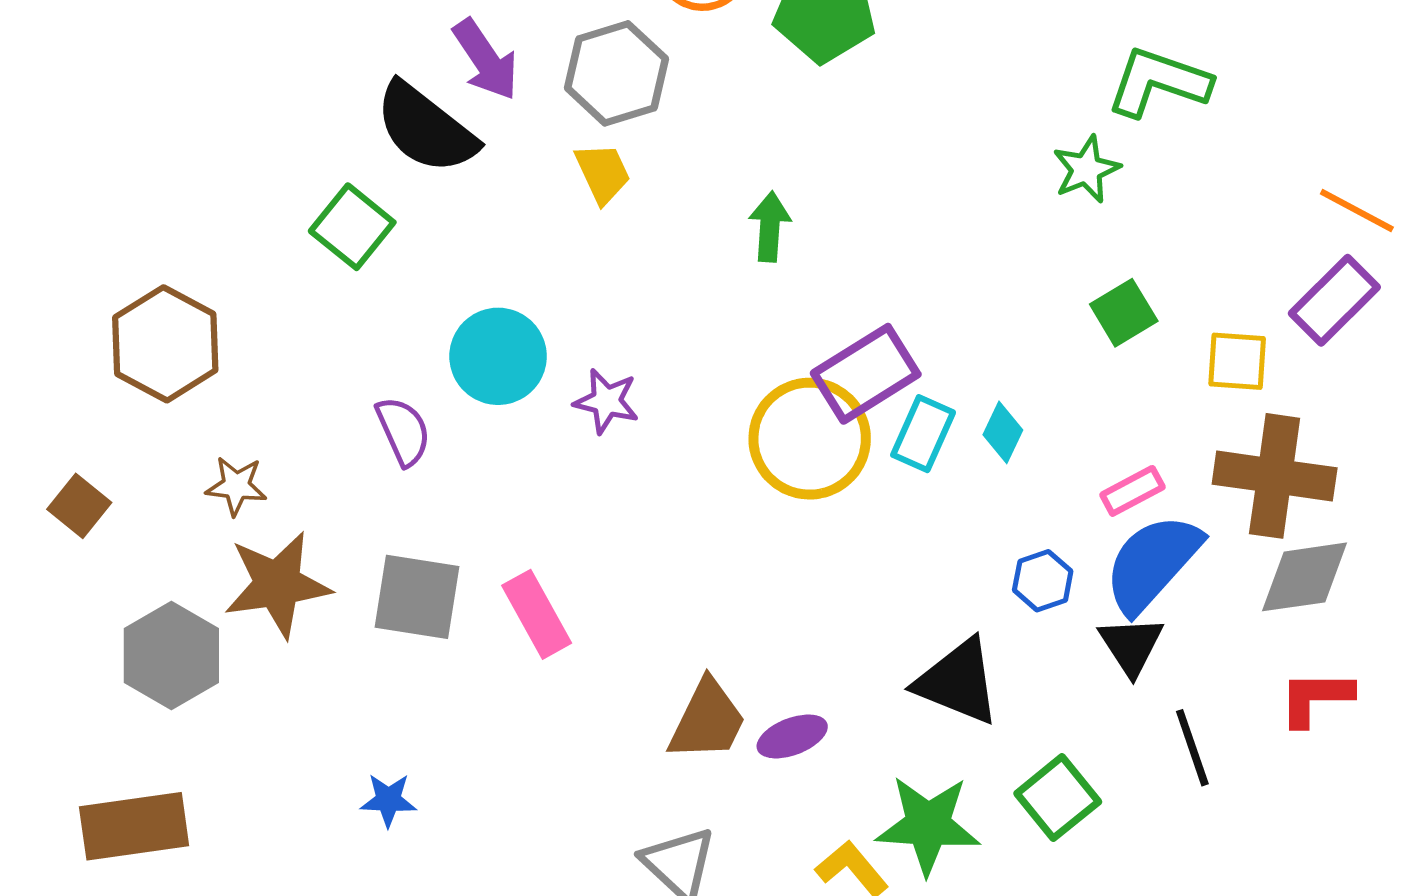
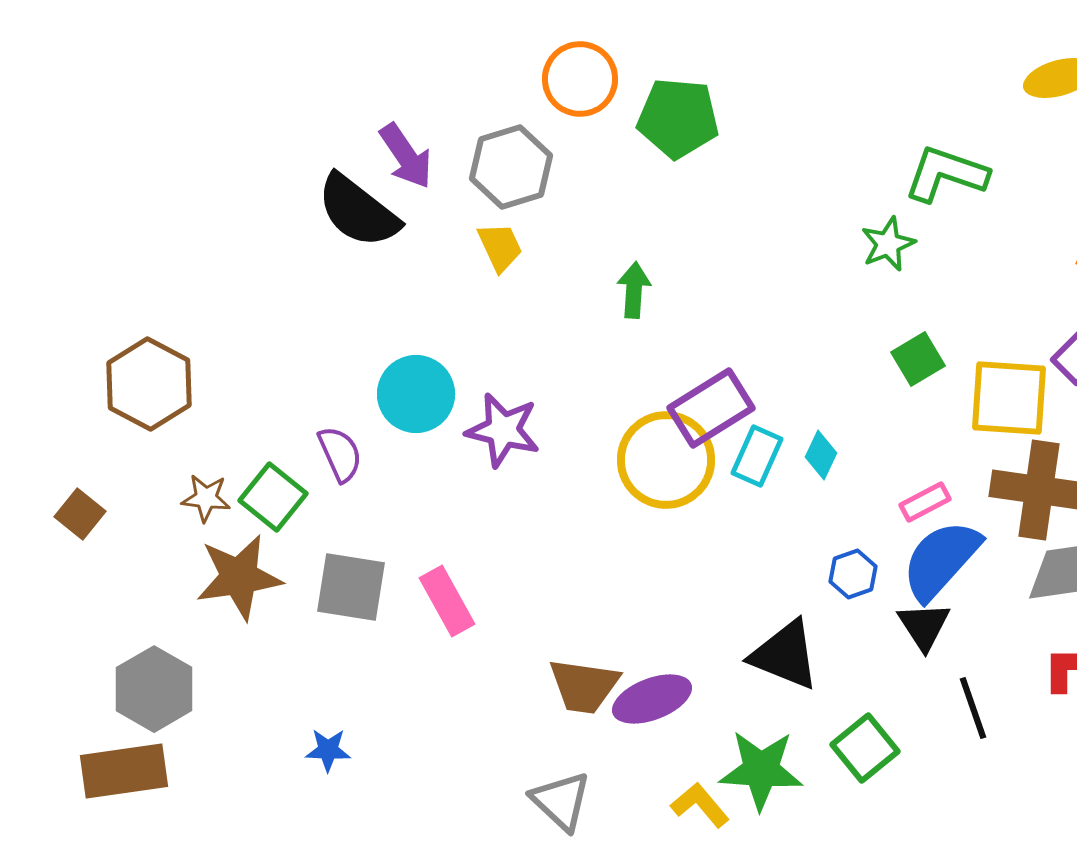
green square: (352, 227) -> (273, 497), moved
yellow square: (1237, 361) -> (1009, 398), size x1.6
purple star: (606, 401) -> (503, 430), size x1.4
gray hexagon: (171, 655) -> (154, 689), moved
brown trapezoid: (707, 720) -> (584, 686), turned 72
purple ellipse: (792, 736) -> (652, 699), size x1.4

